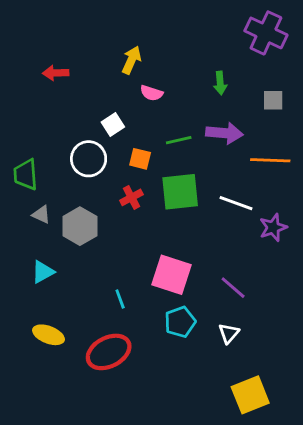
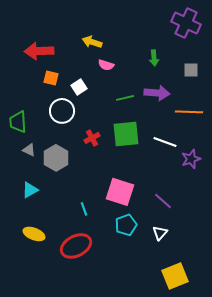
yellow arrow: (131, 60) -> (92, 42), turned -96
red arrow: (56, 73) -> (39, 51), size x1.6
orange square: (140, 159) -> (51, 78), moved

